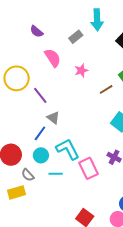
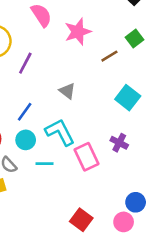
pink star: (81, 71) -> (78, 32), size x1.5
purple line: (40, 95) -> (25, 63), turned 66
gray triangle: (53, 118) -> (67, 91), moved

